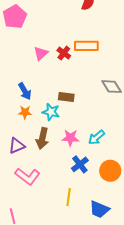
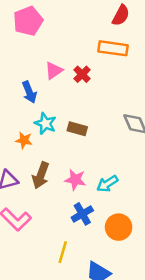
orange rectangle: (86, 46) -> (113, 48), moved
blue arrow: (25, 91) -> (29, 92), moved
cyan star: (51, 112) -> (45, 123), moved

